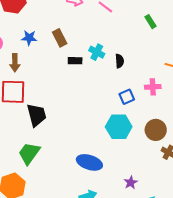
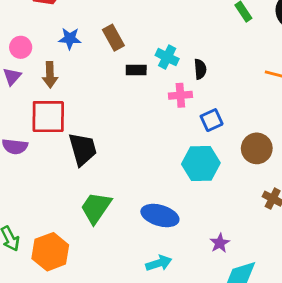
pink cross: (153, 87) -> (180, 95), moved
brown circle: (156, 130) -> (257, 148), moved
green trapezoid: (29, 153) -> (96, 208), moved

